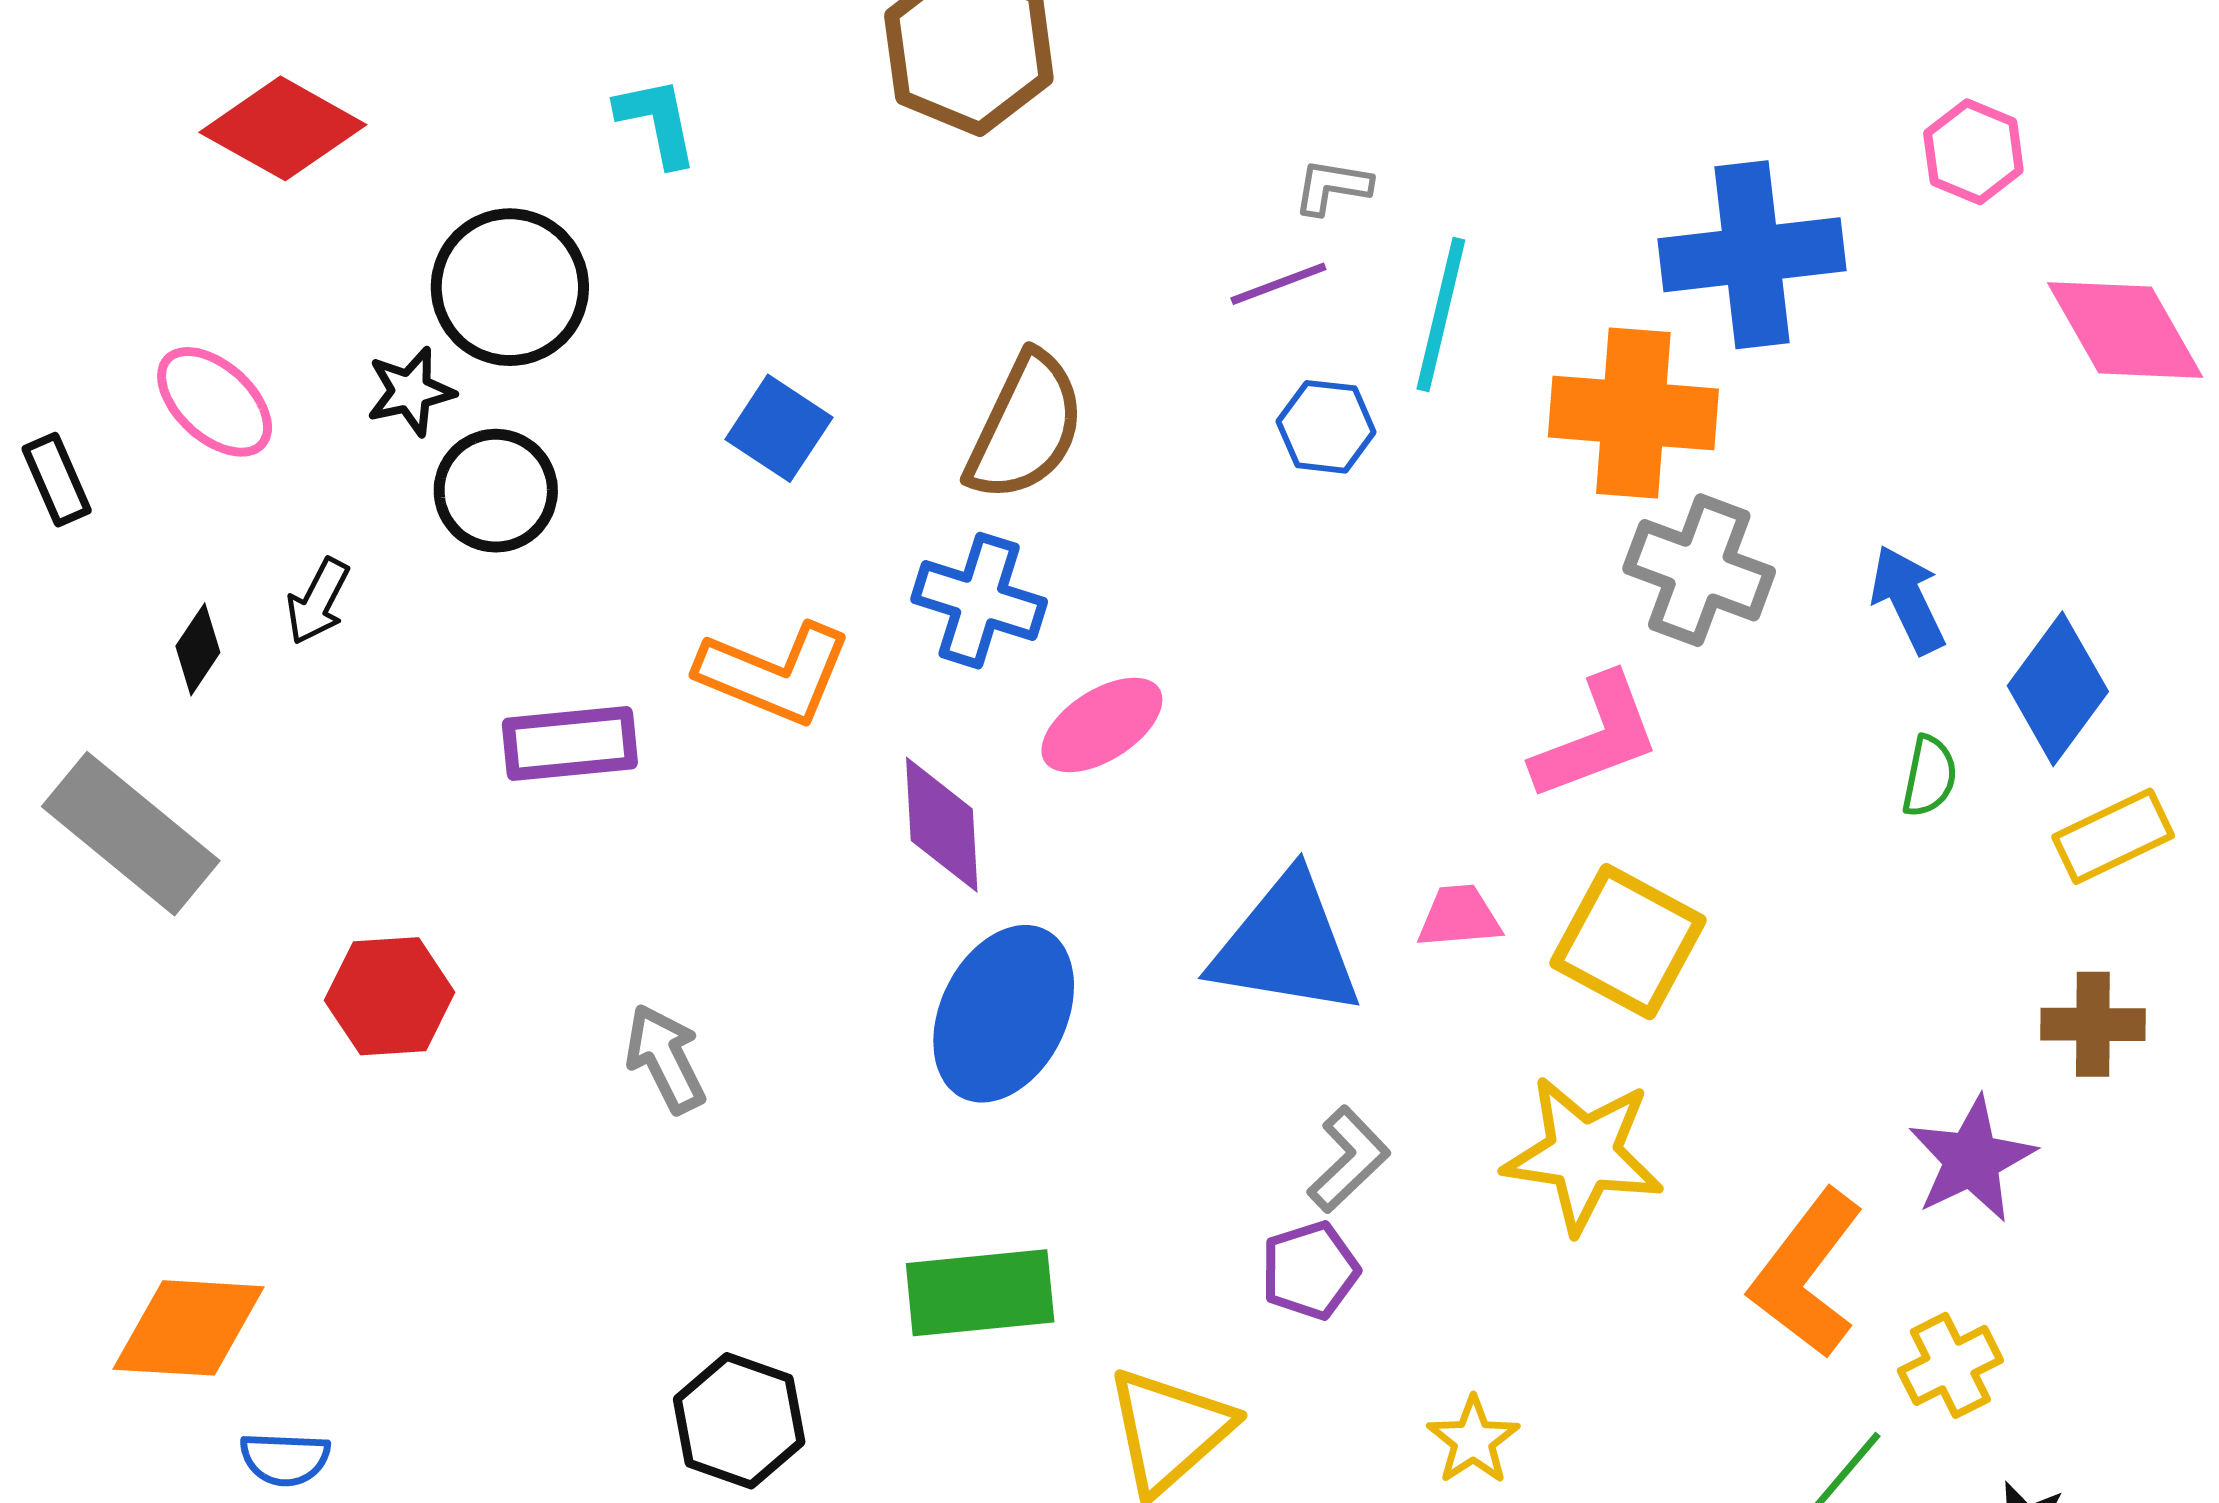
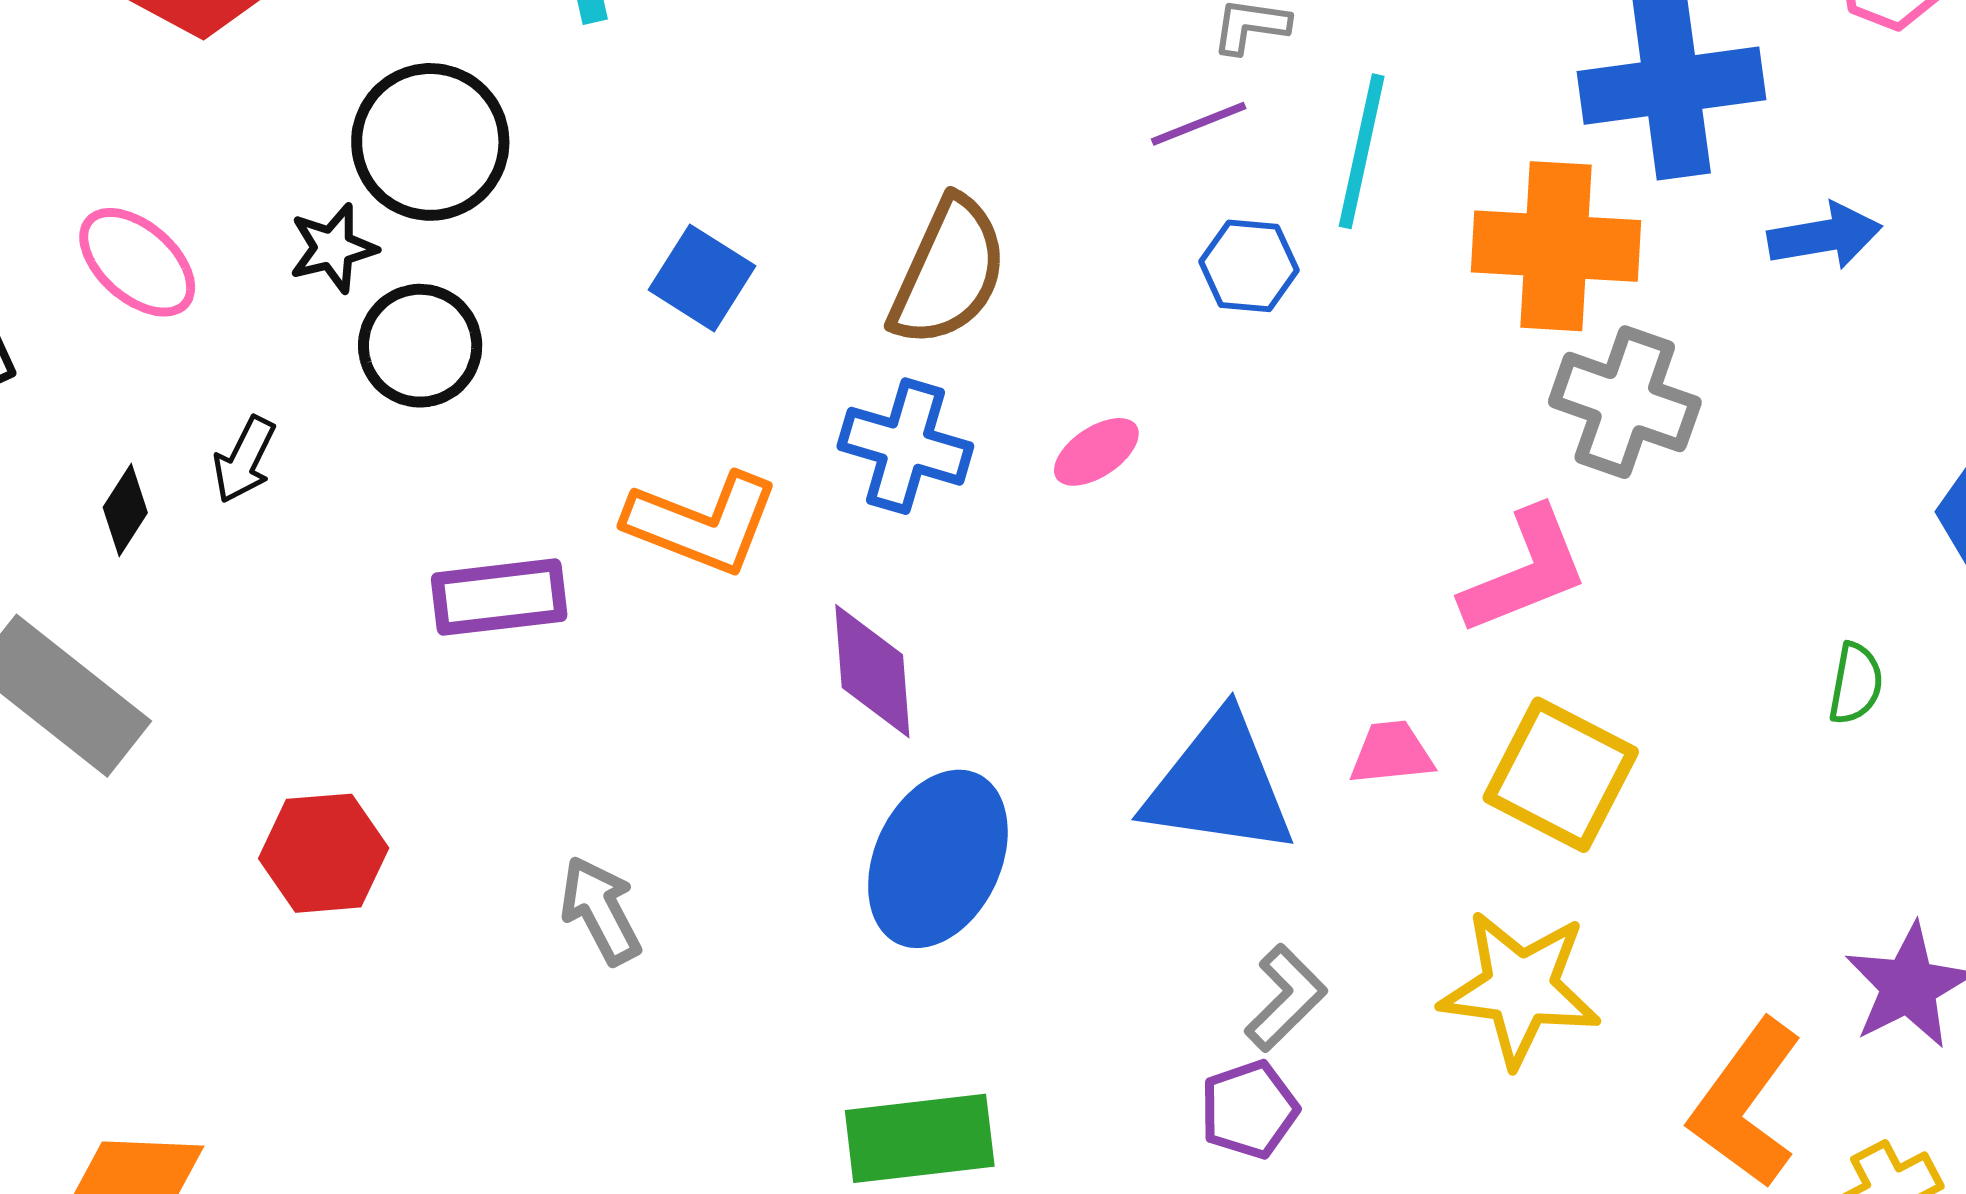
blue arrow: (1908, 600) -> (1825, 236), moved, turned 107
pink ellipse: (1102, 725) -> (1096, 452), moved, size x0.7
green semicircle: (1929, 776) -> (1856, 684), moved

